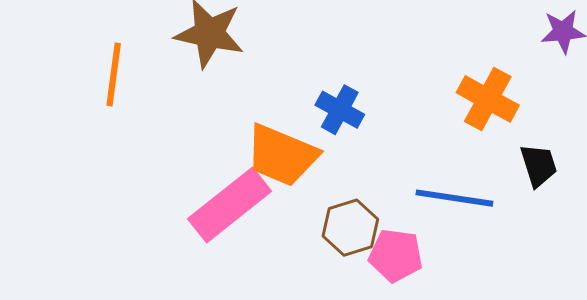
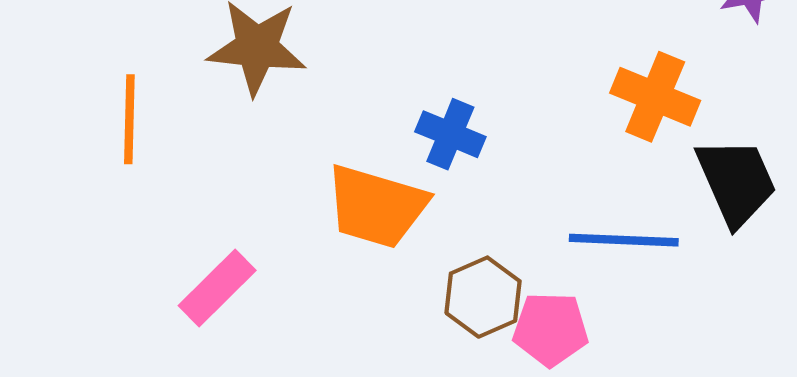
black trapezoid: (539, 165) -> (736, 182), size x1.5
pink rectangle: (230, 205) -> (217, 288), moved, size x0.7

